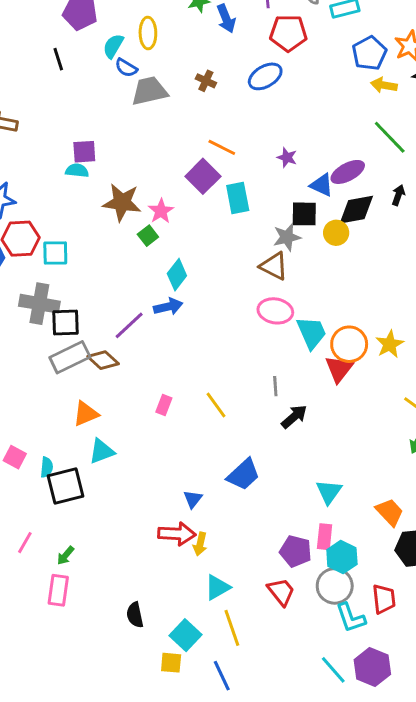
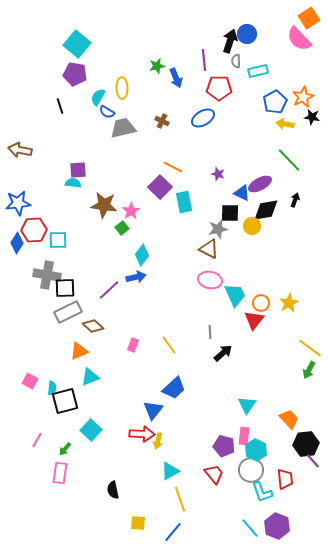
orange circle: (349, 344) -> (261, 303), size x0.7
brown diamond: (103, 360) -> (93, 326), moved
blue trapezoid: (243, 474) -> (174, 388), moved
blue triangle: (193, 499) -> (153, 410), size x1.5
cyan square: (186, 635) -> (91, 430), moved
blue line: (222, 676) -> (173, 532), turned 65

